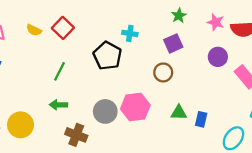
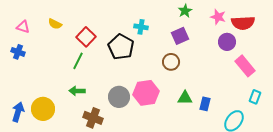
red square: (63, 28) -> (86, 37), moved
purple circle: (218, 57) -> (227, 42), moved

